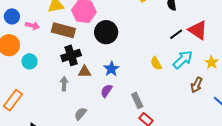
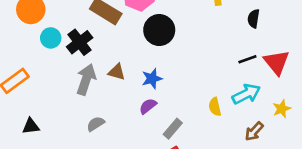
black cross: (71, 55) -> (80, 42), moved, turned -36
yellow semicircle: (156, 63) -> (215, 107), moved
gray arrow: (64, 84) -> (86, 79), size x1.6
purple semicircle: (106, 91) -> (148, 106), moved
gray rectangle: (137, 100) -> (173, 129), turned 49

